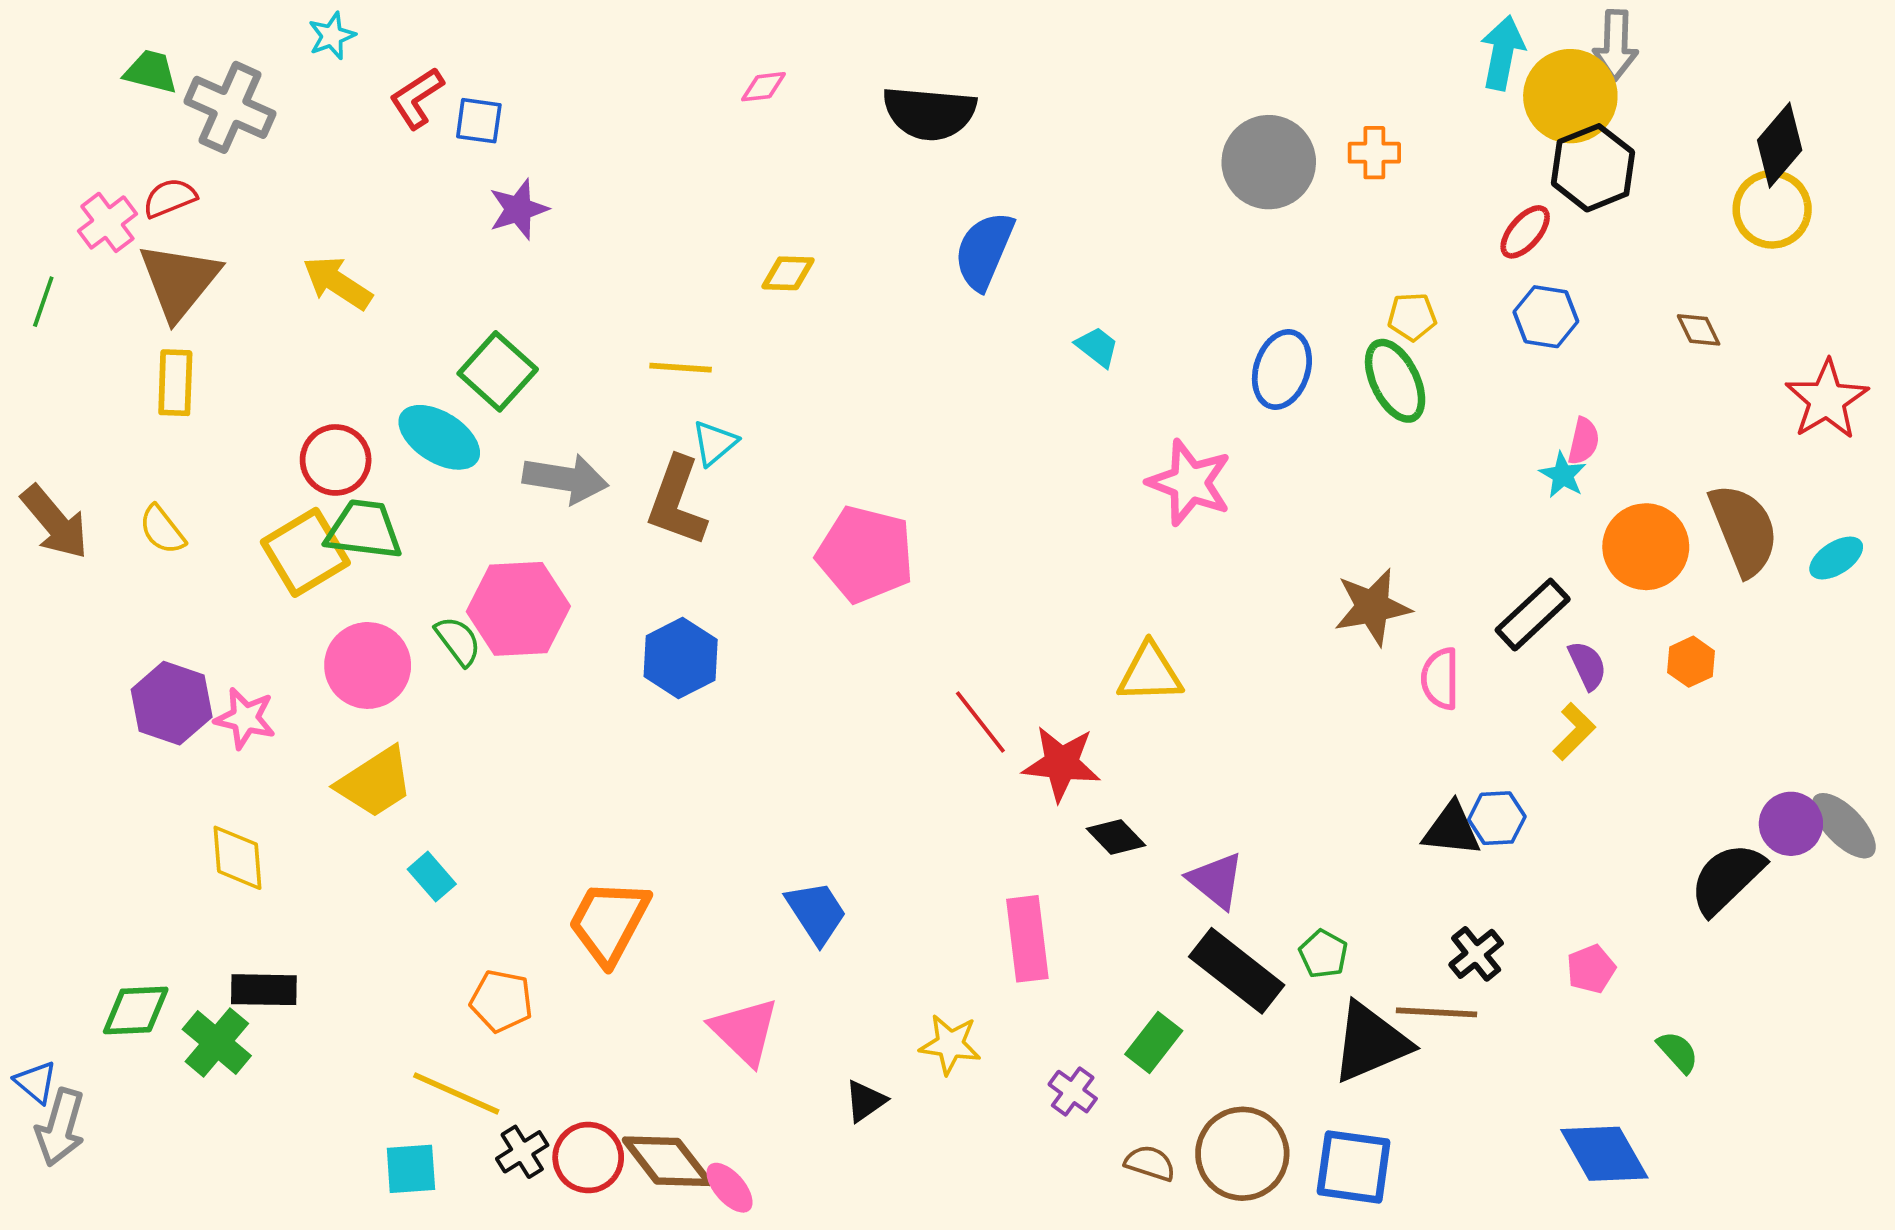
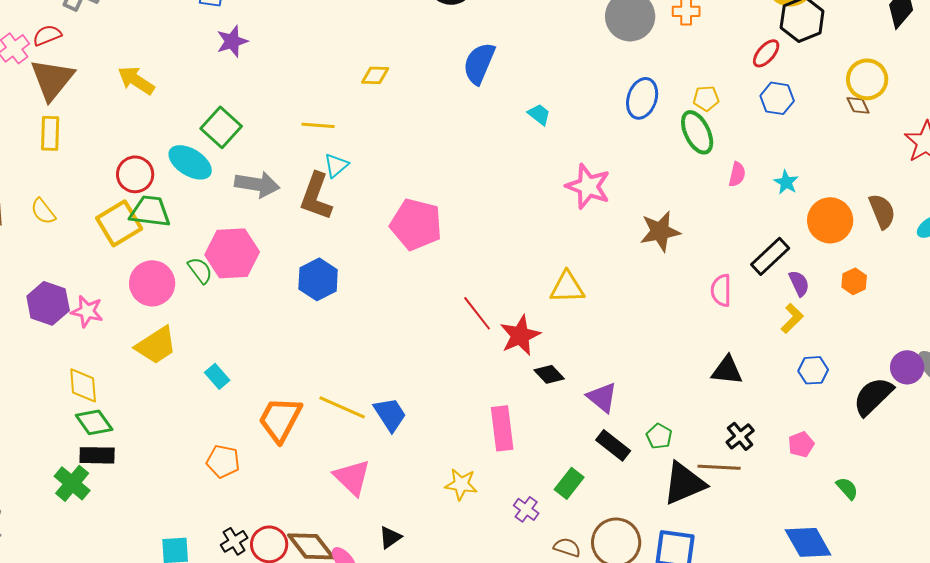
yellow circle: (1772, 209) -> (867, 79), moved
blue ellipse: (1282, 369) -> (642, 98), moved
pink semicircle: (1584, 441) -> (737, 174), moved
brown semicircle: (1744, 530) -> (882, 211), size x0.7
brown star: (1372, 607) -> (660, 231), moved
red star: (1061, 763) -> (520, 335), turned -30
blue hexagon: (1497, 818) -> (813, 370), moved
cyan rectangle: (432, 877) -> (217, 376), moved
black rectangle: (1237, 971) -> (613, 445), size x0.7
green diamond: (136, 1010) -> (94, 422), moved, turned 57
yellow line: (456, 1093) -> (342, 407), moved
black triangle: (865, 1101) -> (390, 537), moved

